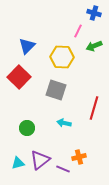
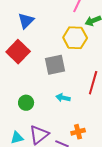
yellow hexagon: (62, 57) -> (75, 38), moved
gray square: (56, 90) -> (55, 65), turned -30

